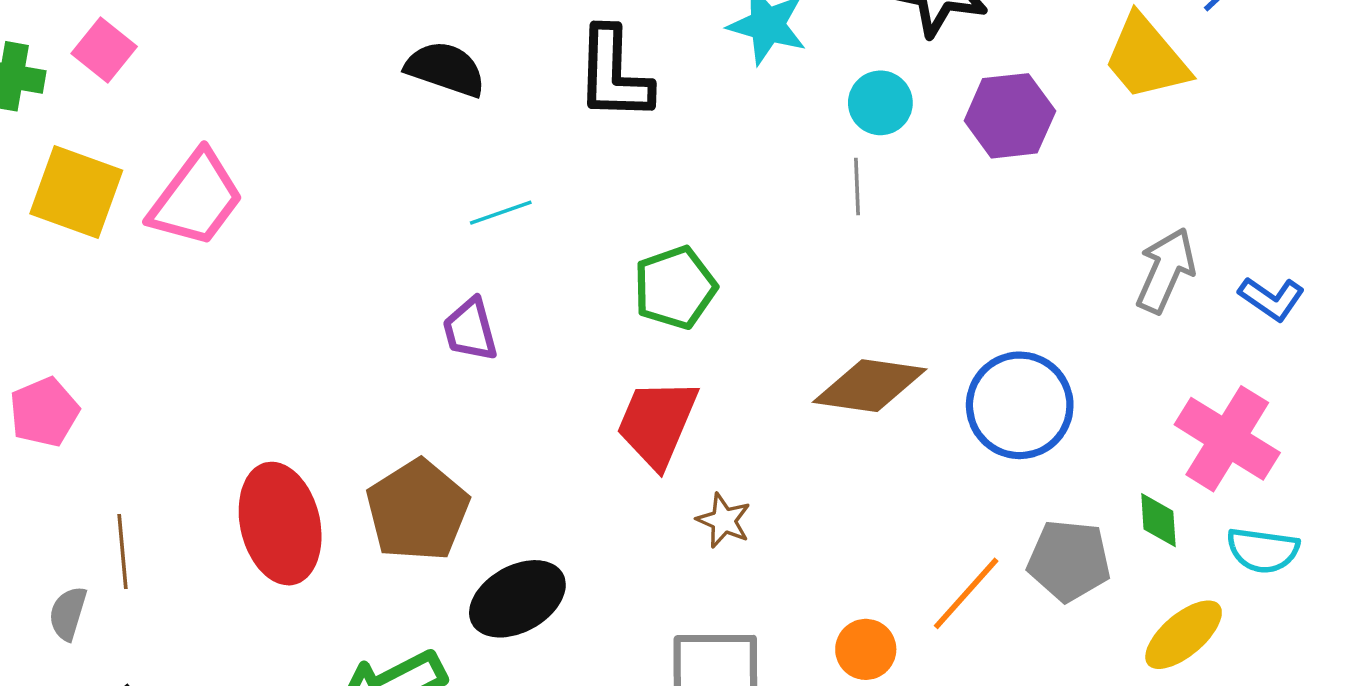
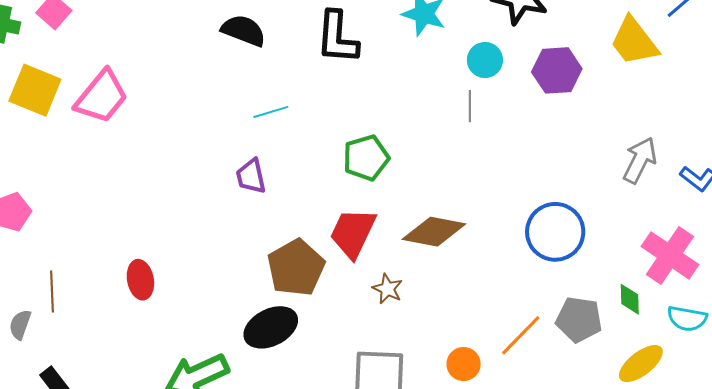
brown diamond: (870, 386) -> (434, 232), moved
brown pentagon: (418, 510) -> (296, 268), moved
red ellipse: (280, 524) -> (140, 280), size x0.6

